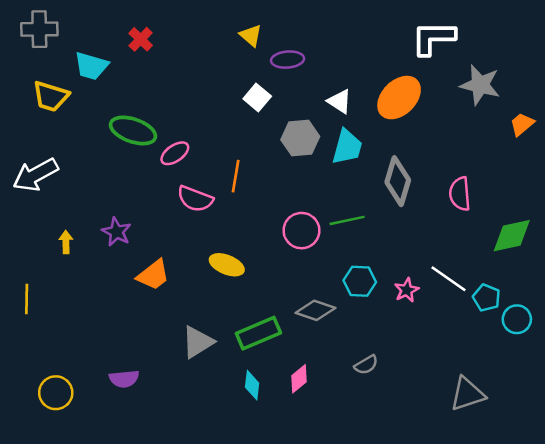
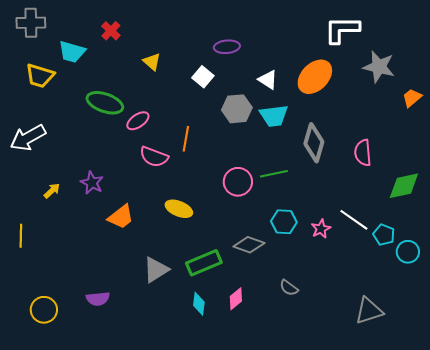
yellow triangle: (251, 35) -> (152, 62), moved
cyan trapezoid: (347, 147) -> (274, 116), turned 68
yellow arrow: (66, 242) -> (52, 191), turned 48
gray semicircle: (366, 365) -> (289, 288), turned 66

